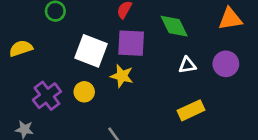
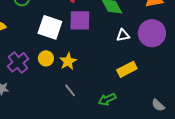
purple circle: (226, 64) -> (152, 33), size x1.4
yellow star: (122, 76) -> (68, 61), moved, turned 30

